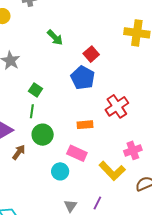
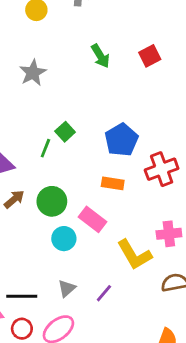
red square: (91, 54) -> (150, 56), moved
blue pentagon: (83, 78) -> (121, 140), moved
green square: (36, 90) -> (65, 132), moved
green circle: (43, 135) -> (52, 201), moved

